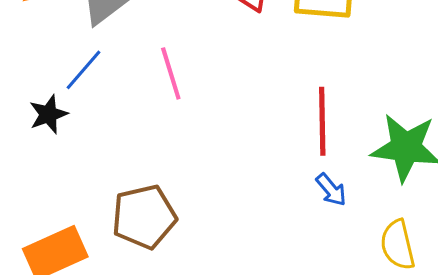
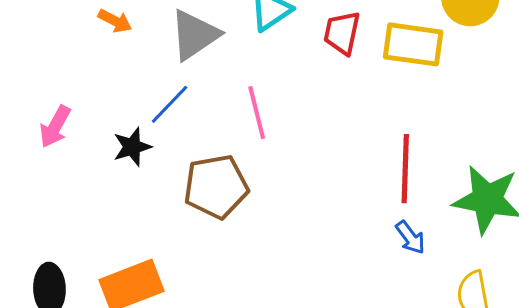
brown pentagon: (144, 217) -> (216, 187), moved

